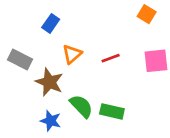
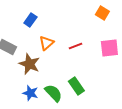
green semicircle: (81, 106) -> (53, 93), moved
green rectangle: (112, 111) -> (76, 86), turned 42

